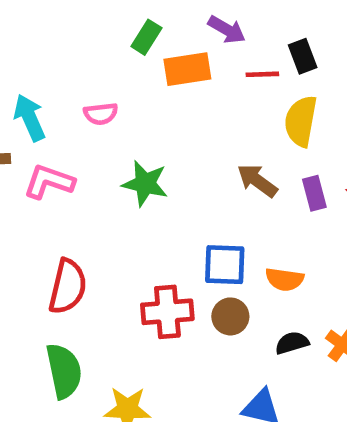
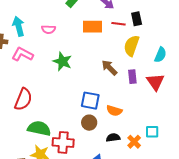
orange rectangle: (187, 69) -> (93, 27), moved
red cross: (167, 312) -> (63, 142), moved
green semicircle: (64, 371) -> (39, 128), moved, turned -75

